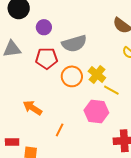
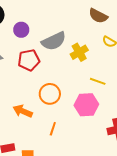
yellow cross: (97, 74) -> (79, 52), moved, turned 30
orange circle: (72, 76) -> (50, 94), moved

